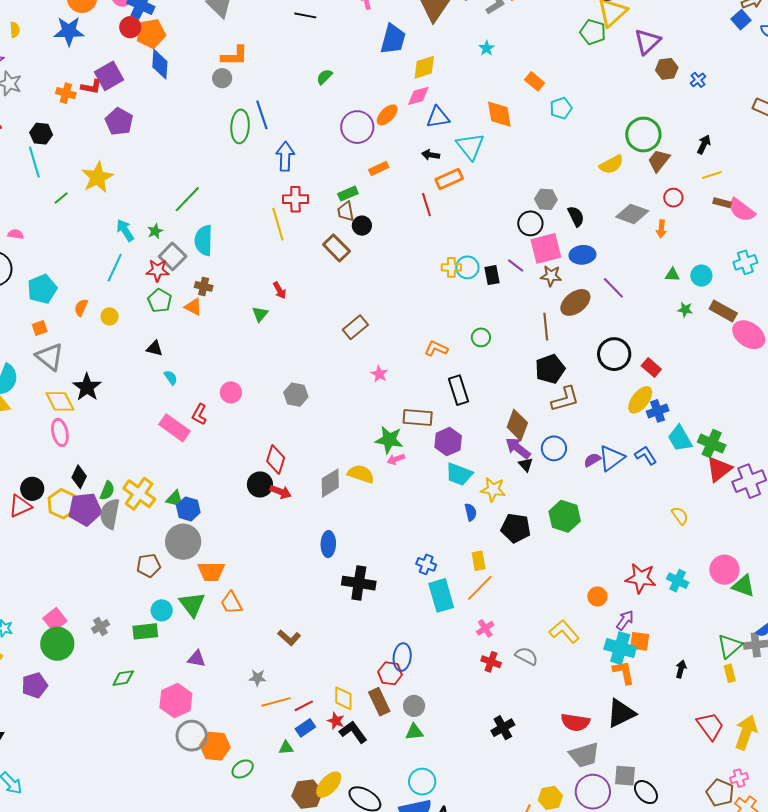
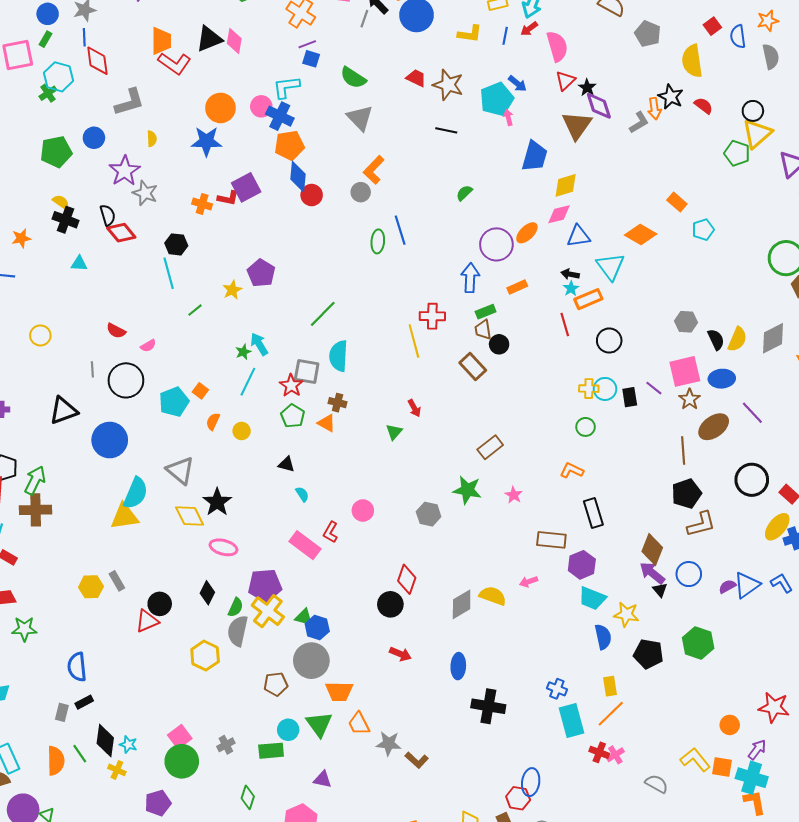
red circle: (130, 27) -> (312, 195), moved
cyan star: (487, 48) -> (571, 288), moved
orange L-shape: (235, 56) -> (374, 170), turned 132
orange diamond: (499, 114) -> (641, 234), turned -52
purple pentagon: (119, 122) -> (261, 273), moved
green ellipse: (240, 126) -> (378, 241), size x0.7
blue arrow: (285, 156) -> (470, 278), moved
yellow semicircle: (611, 164) -> (737, 339), moved, turned -40
yellow star: (97, 177) -> (232, 290), size x0.6
gray diamond: (632, 214) -> (773, 338), turned -48
black circle: (530, 223) -> (609, 341), moved
green star: (155, 231) -> (243, 352), moved
pink semicircle: (16, 234) -> (148, 346), turned 140
gray square: (173, 256) -> (307, 372), turned -36
red star: (158, 270) -> (291, 385), turned 30
brown star: (551, 276) -> (690, 399), turned 30
orange square: (40, 328) -> (200, 391), moved, turned -35
green circle: (481, 337) -> (586, 427), moved
pink ellipse: (60, 432) -> (223, 547), moved, turned -64
green star: (389, 440) -> (467, 490), moved
red arrow: (281, 492) -> (400, 654), moved
yellow hexagon: (62, 504) -> (205, 656), moved
purple pentagon: (85, 509) -> (265, 585), moved
blue semicircle: (471, 512) -> (603, 637), size x1.4
orange square: (640, 641) -> (722, 767), moved
red cross: (491, 662) -> (599, 752), moved
green diamond: (123, 678) -> (248, 797), turned -65
gray star: (258, 678) -> (389, 743), moved, size x1.4

